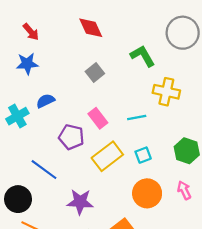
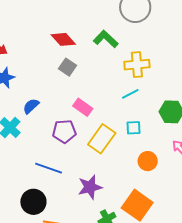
red diamond: (91, 28) -> (63, 39), moved
cyan line: (137, 118) -> (130, 94), moved
cyan square: (143, 155) -> (133, 128), turned 35
orange circle: (147, 193) -> (148, 161), size x0.7

